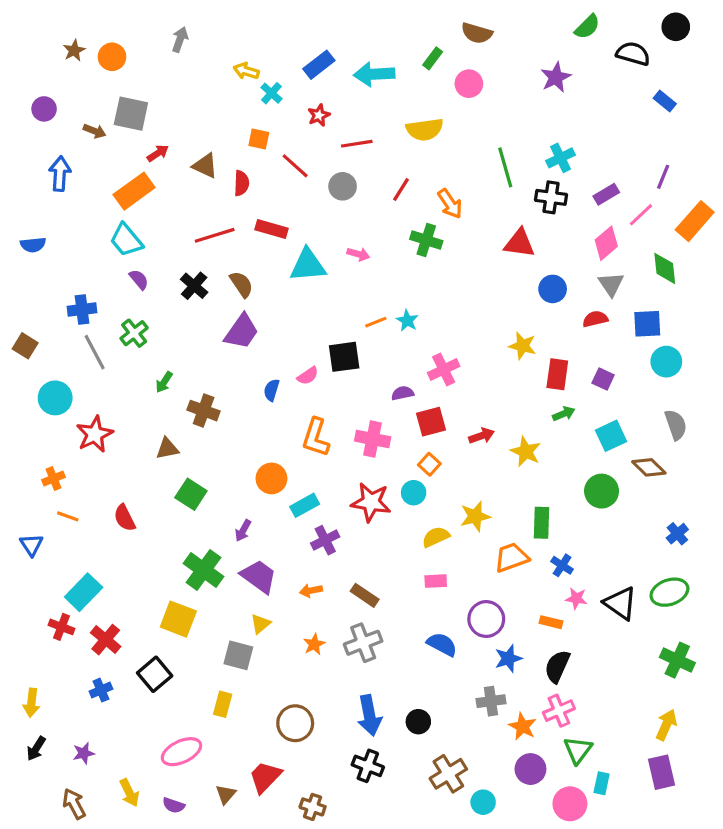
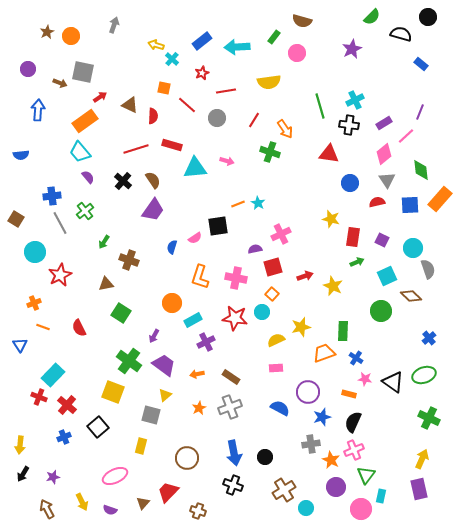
orange rectangle: (695, 221) -> (440, 199), moved
cyan circle: (666, 362) -> (413, 248), moved

